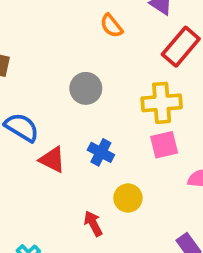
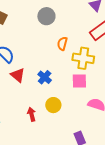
orange semicircle: (111, 26) -> (62, 44), moved, turned 40
gray circle: (86, 88) -> (46, 16), moved

